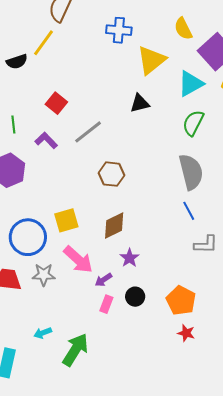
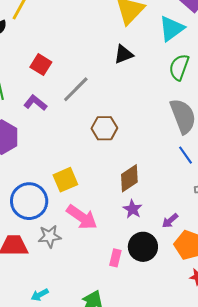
brown diamond: (114, 226) -> (129, 178), moved
purple arrow: (103, 280) -> (170, 221), moved
black circle: (135, 297) -> (143, 247), size x1.5
cyan arrow: (43, 333) -> (40, 295), moved

